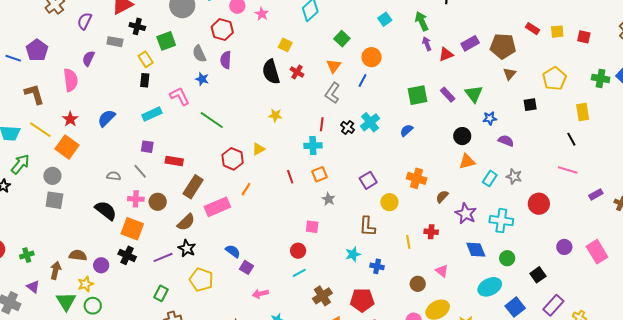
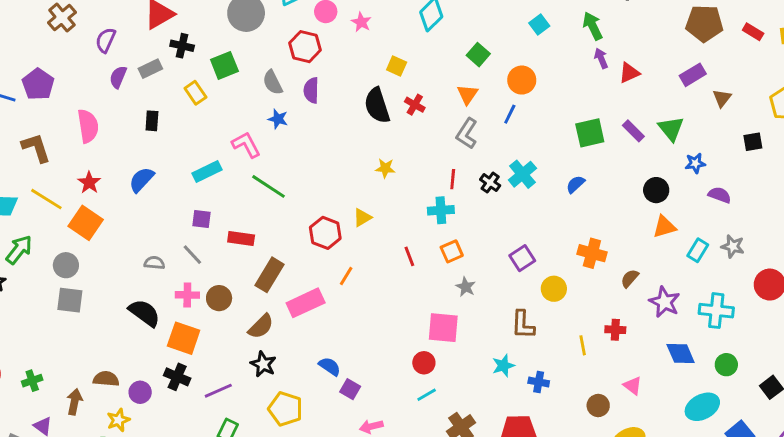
gray rectangle: (115, 42) -> (150, 69), turned -35
purple rectangle: (470, 43) -> (693, 75), moved
brown pentagon: (503, 46) -> (704, 23), moved
purple semicircle: (88, 58) -> (118, 77), moved
black rectangle: (145, 80) -> (152, 121), moved
green line: (212, 120) -> (268, 186), moved
pink square: (312, 227) -> (443, 328), size x1.6
purple line: (163, 257) -> (218, 391), moved

